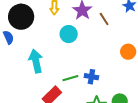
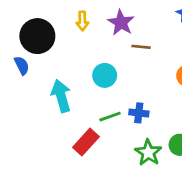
brown line: (104, 19) -> (141, 47), moved, turned -48
cyan circle: (69, 34) -> (105, 75), moved

